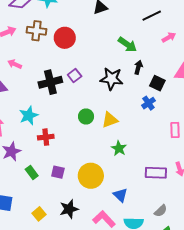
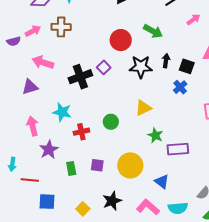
red circle: (65, 38) -> (121, 40), moved
pink arrow: (15, 64) -> (43, 62), size x1.5
black arrow: (138, 67) -> (166, 61), moved
cyan star: (29, 115) -> (62, 112), turned -30
green circle: (86, 116) -> (111, 122), moved
green rectangle: (32, 172) -> (71, 168), turned 32
purple rectangle: (156, 173) -> (178, 149), moved

